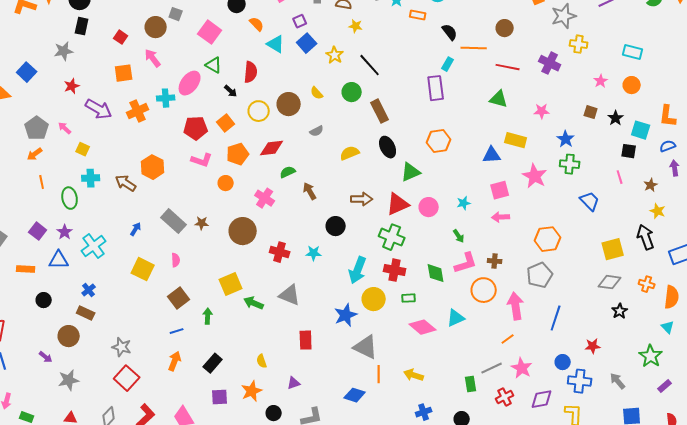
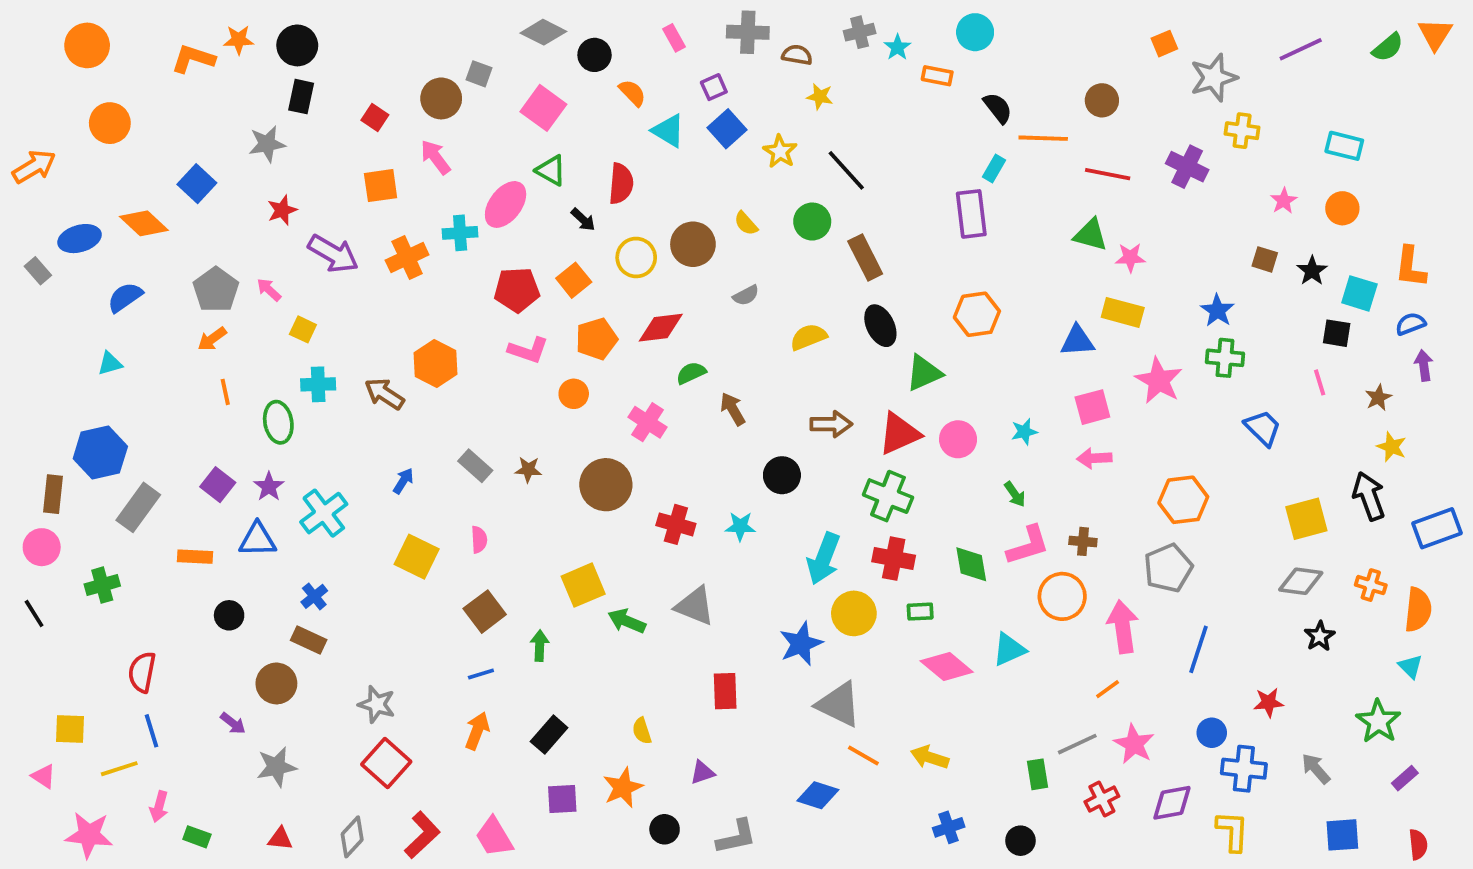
pink star: (542, 111) -> (1130, 257), moved
gray rectangle: (174, 221) -> (475, 466), size x0.7
orange line: (379, 374) -> (863, 755), turned -60

